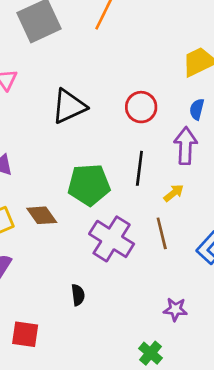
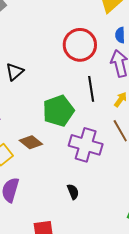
black triangle: (69, 106) -> (15, 72), moved, size x0.7
red circle: (141, 107) -> (80, 45), size x1.4

